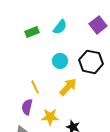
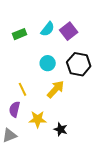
purple square: (98, 25) -> (69, 31), moved

